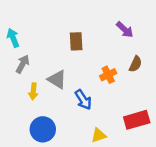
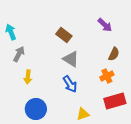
brown rectangle: (76, 41) -> (64, 35), turned -49
orange cross: (108, 75) -> (107, 76), moved
gray triangle: (57, 79) -> (71, 59), moved

